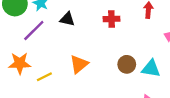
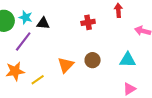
black triangle: (67, 19) -> (43, 23), moved
brown circle: (127, 64) -> (93, 60), moved

